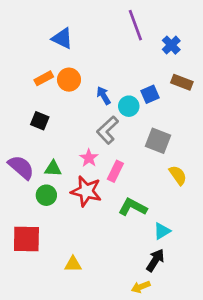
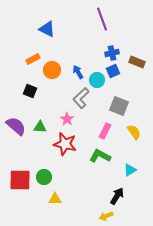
blue cross: (171, 45) -> (112, 53), moved, turned 32
orange circle: (69, 80) -> (52, 70), moved
pink rectangle: (115, 171) -> (105, 131), moved
green circle: (46, 195) -> (44, 177), moved
cyan triangle: (162, 231) -> (130, 170), moved

